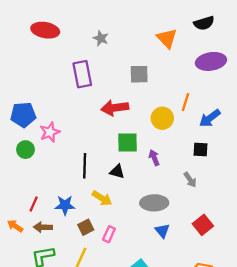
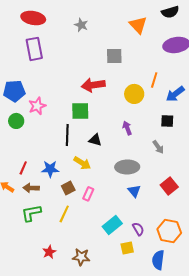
purple rectangle: (82, 74) -> (34, 49), moved
green square: (128, 143) -> (80, 111), moved

